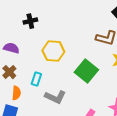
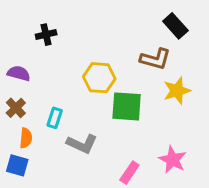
yellow hexagon: (53, 51) -> (99, 78), moved
green square: (86, 71) -> (127, 106), turned -35

